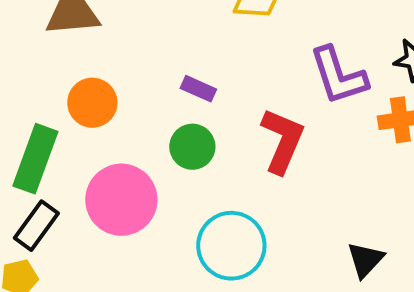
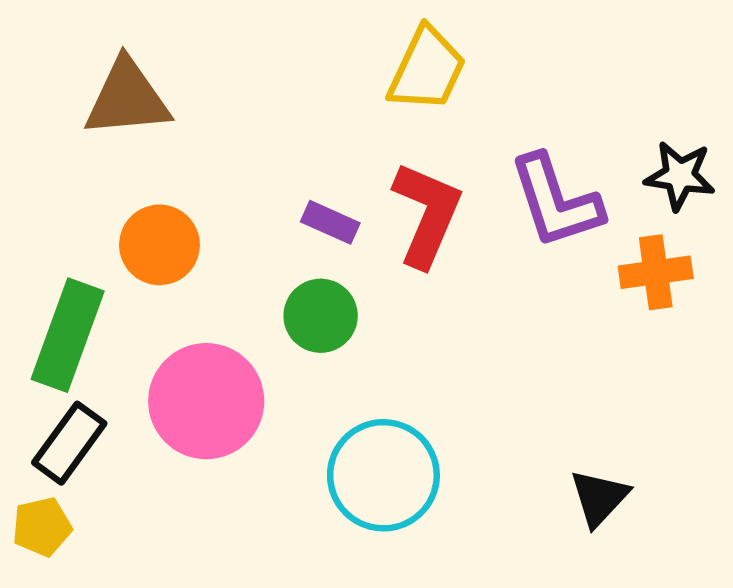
red L-shape: (282, 141) -> (427, 214), moved

